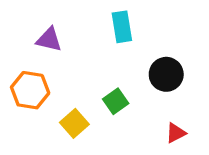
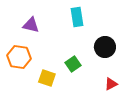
yellow square: (74, 123) -> (47, 78), turned -30

